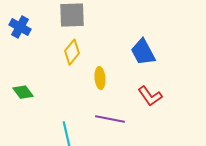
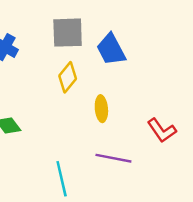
blue trapezoid: (143, 52) -> (111, 50), moved

